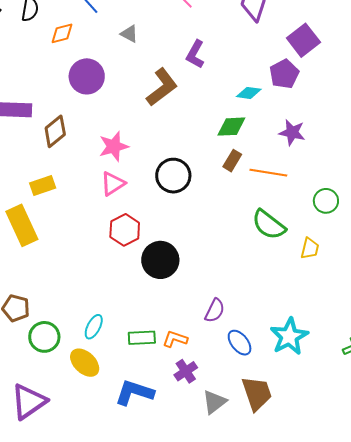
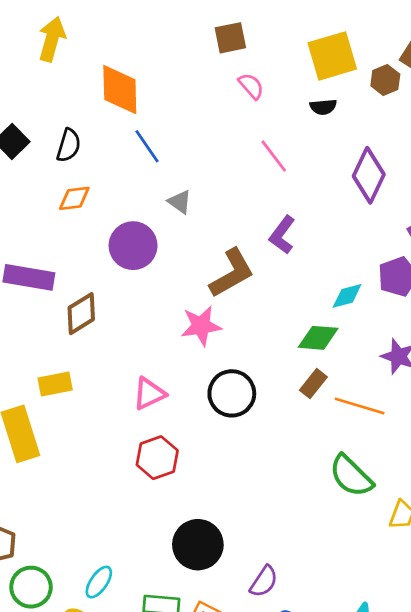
orange diamond: (62, 33) -> (74, 198), moved
gray triangle: (129, 34) -> (180, 202), moved
cyan diamond: (249, 93) -> (347, 296), turned -30
pink star: (114, 146) -> (201, 326), moved
black circle: (160, 260) -> (198, 545), moved

